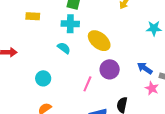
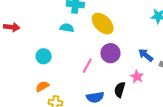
cyan semicircle: (64, 48) -> (67, 28), turned -32
pink star: (152, 88) -> (137, 77), moved

